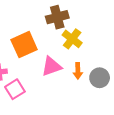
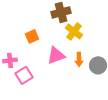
orange square: (24, 45) -> (32, 36), size x0.6

